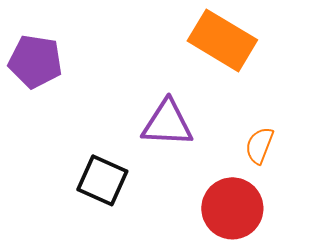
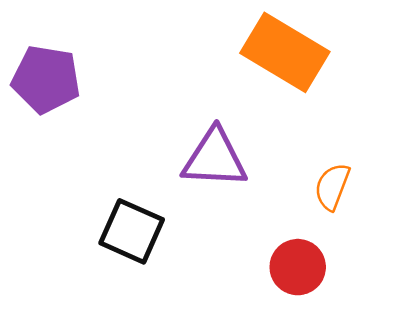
red circle: (232, 208) -> (298, 267), size x0.7

